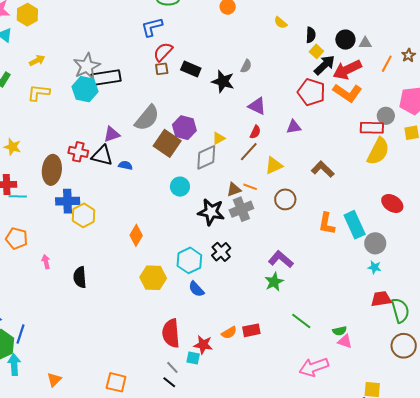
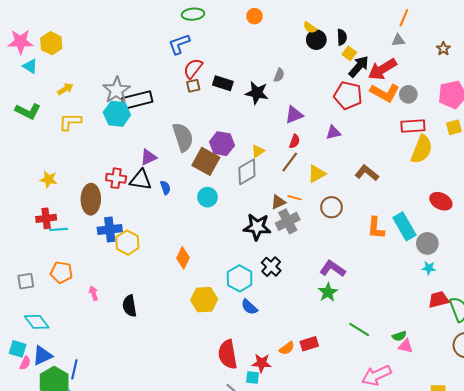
black circle: (345, 40) -> (316, 40), moved
orange line: (387, 64) -> (404, 18), moved
purple triangle: (257, 106) -> (294, 115), turned -42
gray circle: (386, 116) -> (408, 94), moved
gray semicircle: (147, 118) -> (183, 137), turned -52
blue semicircle: (125, 165) -> (165, 188), turned 64
cyan circle: (180, 187) -> (207, 197), moved

